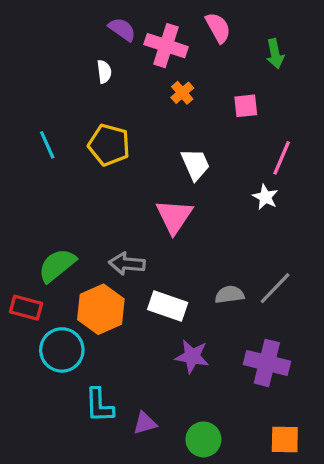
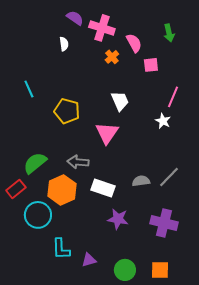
pink semicircle: (218, 28) -> (134, 43), moved
yellow pentagon: (109, 145) -> (67, 111), moved
red rectangle: (26, 308) -> (16, 189), turned -54
orange square: (285, 439) -> (160, 270), moved

